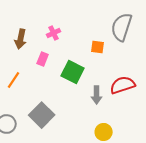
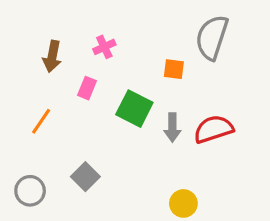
gray arrow: (97, 95) -> (172, 128), moved
gray square: (42, 115) -> (85, 177), size x0.7

